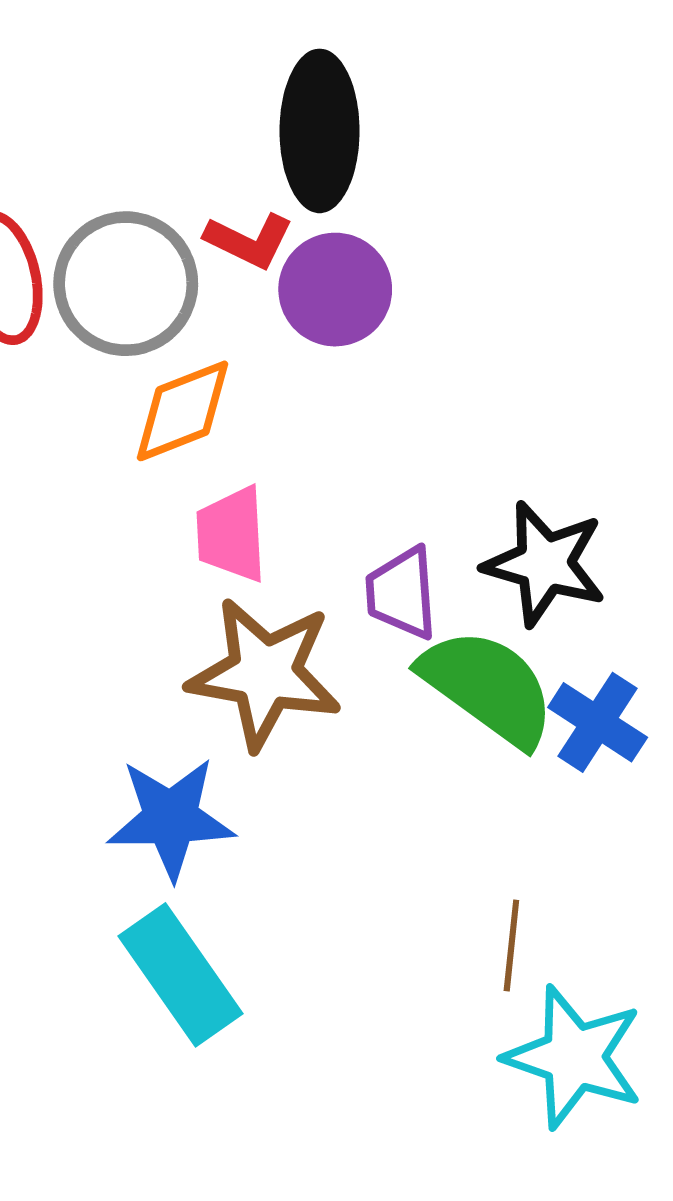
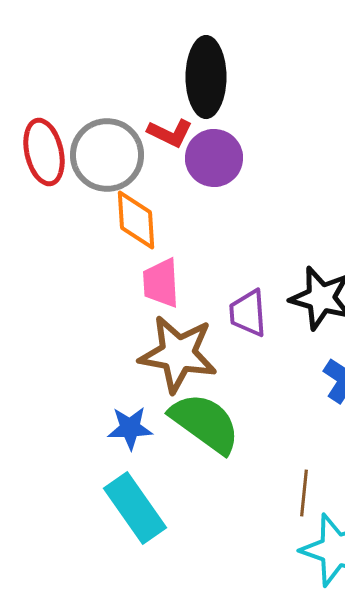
orange diamond: (182, 411) -> (136, 220), turned -72
green semicircle: (488, 687) -> (205, 423), moved
blue star: (171, 818) -> (130, 428), size x0.7

